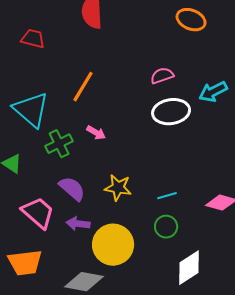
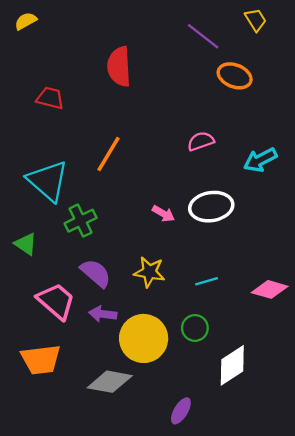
white ellipse: (171, 112) -> (211, 207), moved
pink arrow: (96, 133) -> (163, 214), moved
green circle: (166, 227) -> (195, 328), moved

